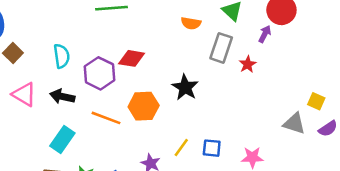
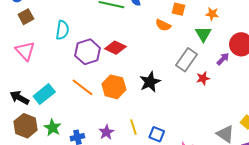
orange semicircle: (191, 23) -> (163, 25), moved
black arrow: (62, 96) -> (19, 98), moved
yellow line: (181, 147) -> (133, 127), turned -70

